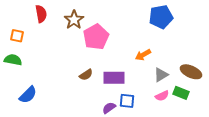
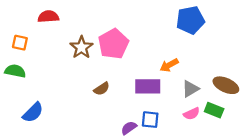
red semicircle: (41, 14) -> (48, 17), turned -84
brown star: (74, 20) -> (81, 47), moved
purple rectangle: (114, 78) -> (148, 86), moved

